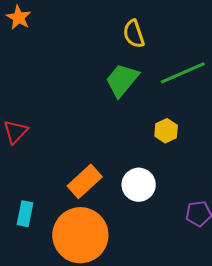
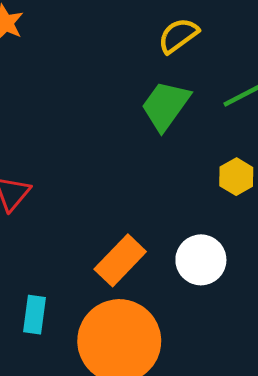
yellow semicircle: (134, 34) -> (178, 36), turned 76

